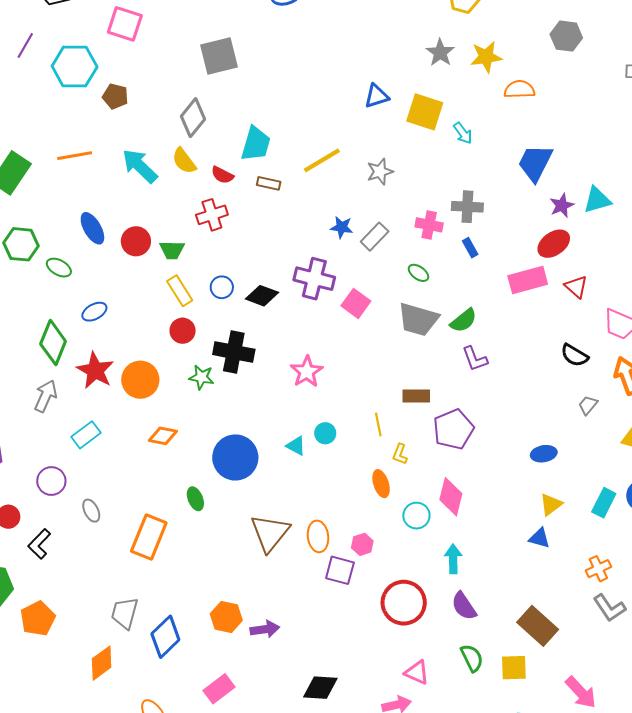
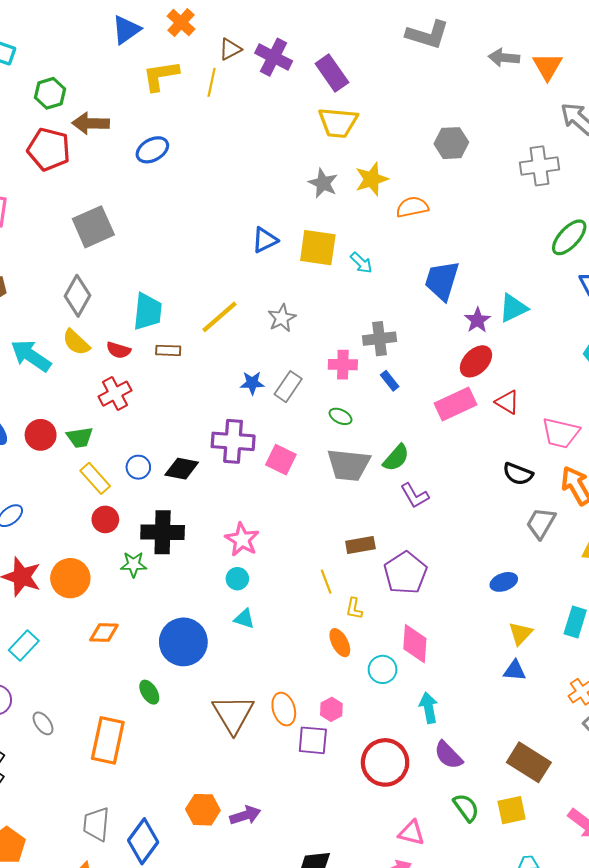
gray trapezoid: (588, 405) -> (541, 523), size x1.5
cyan circle: (325, 433) -> (237, 579), moved

